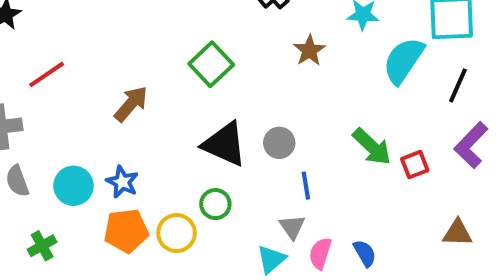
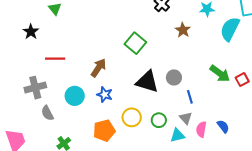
red line: (47, 74) -> (55, 59), turned 42
blue star: (122, 182) -> (105, 95), moved
cyan circle: (73, 186) -> (75, 96), moved
green circle: (215, 204) -> (159, 120), moved
yellow circle: (177, 233) -> (132, 117), moved
cyan triangle: (271, 259) -> (177, 135), turned 35

